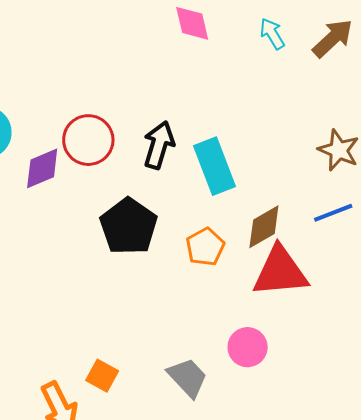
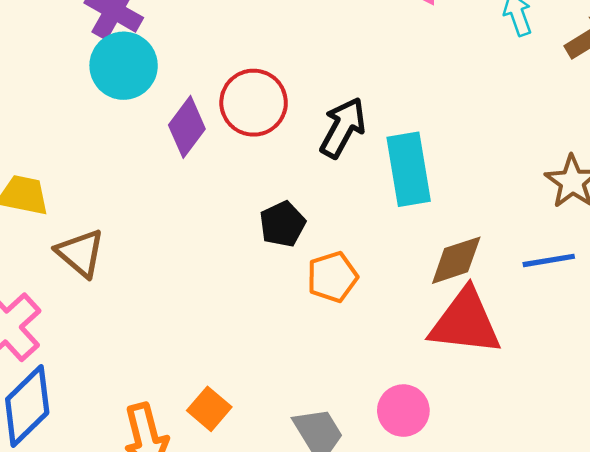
purple diamond: (42, 168) -> (187, 127), turned -42
black pentagon: (129, 226) -> (282, 224), size x0.6
orange pentagon: (205, 247) -> (332, 277), moved

